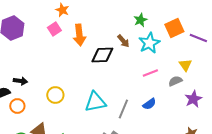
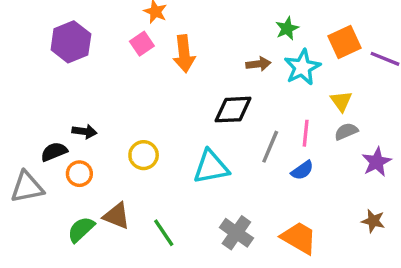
brown arrow: (123, 41) -> (258, 64), turned -56
black diamond: (102, 55) -> (233, 110), moved
yellow triangle: (185, 65) -> (341, 101), moved
pink line: (150, 73) -> (306, 133), moved, turned -63
gray line: (123, 109) -> (270, 147), moved

